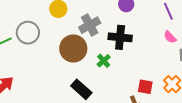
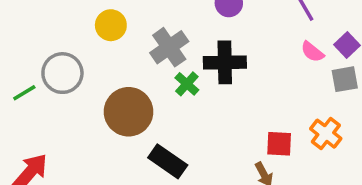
brown circle: (73, 48) -> (129, 112), moved
green cross: (104, 61) -> (187, 84), moved

